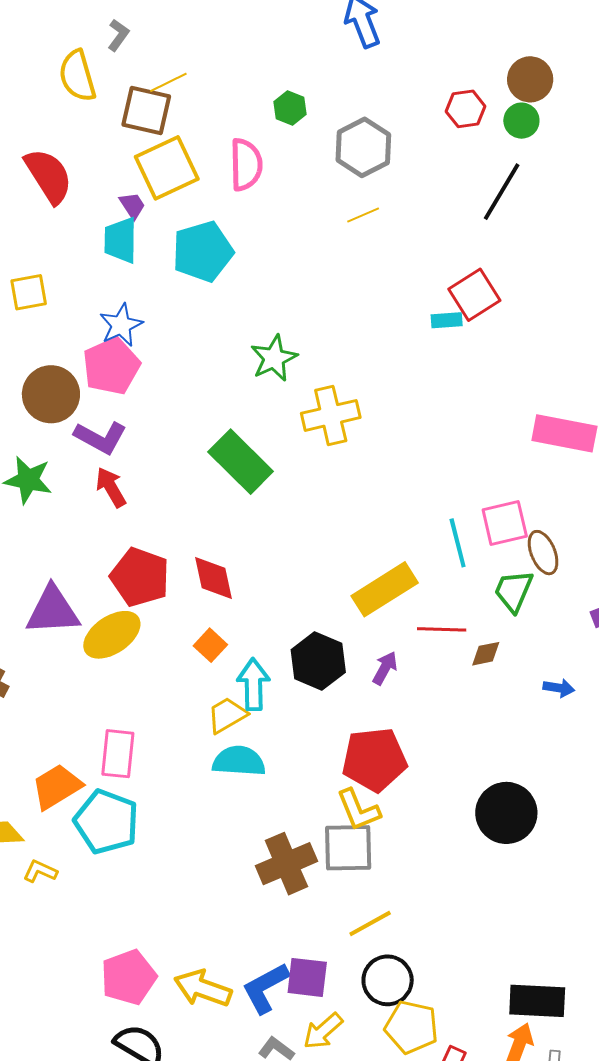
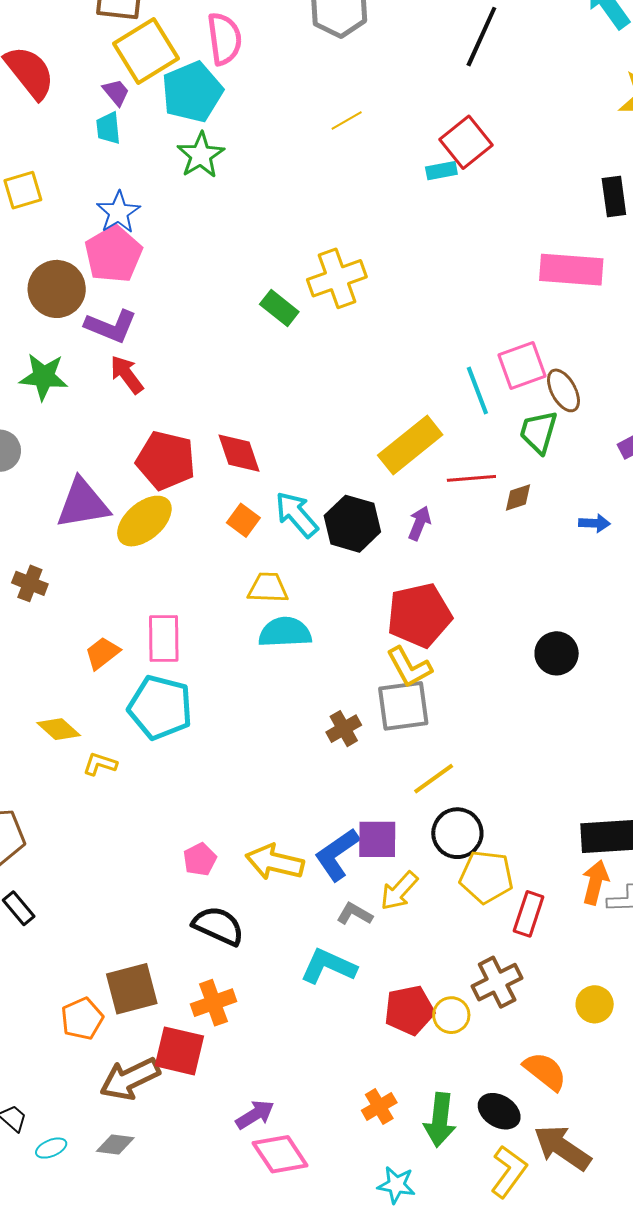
yellow line: (363, 215) -> (347, 120), moved
cyan trapezoid: (121, 240) -> (108, 128), size x0.7
cyan pentagon: (203, 252) -> (192, 92), moved
green star: (274, 358) -> (201, 155), moved
green rectangle: (241, 462) -> (279, 308), moved, size x0.6
cyan arrow: (253, 684) -> (297, 514), moved, turned -33
yellow trapezoid: (227, 715) -> (268, 588), turned 39
orange trapezoid: (57, 787) -> (102, 653), moved, size x0.7
black circle: (506, 813) -> (557, 653), size x0.7
brown cross: (286, 864) -> (344, 729), size x0.6
pink pentagon: (129, 977) -> (200, 859), size x0.6

